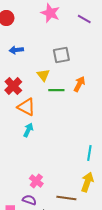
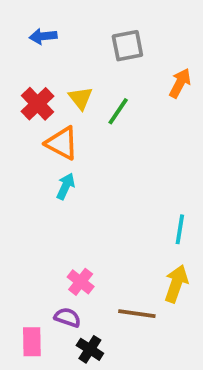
yellow triangle: (43, 75) -> (81, 98), moved
orange arrow: (79, 84) -> (180, 83), moved
green line: (56, 90) -> (118, 111), turned -56

